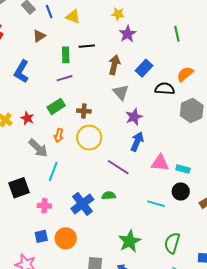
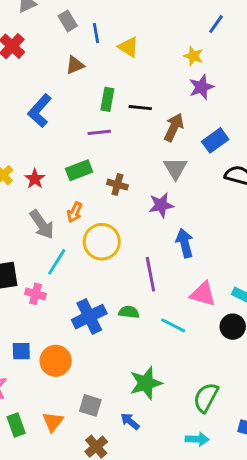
black line: (87, 46) -> (140, 108), moved
purple star: (134, 117) -> (161, 205), moved
yellow circle: (89, 138) -> (102, 242), moved
blue arrow: (137, 142) -> (185, 243), turned -48
pink triangle: (160, 163) -> (203, 294), moved
purple line: (118, 167) -> (150, 274), turned 35
cyan line: (156, 204) -> (173, 325), moved
pink cross: (44, 206) -> (36, 294), moved

